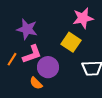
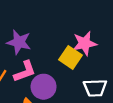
pink star: (83, 18) -> (85, 43), moved

